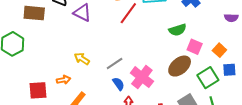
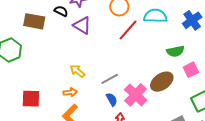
pink square: (195, 47) -> (191, 70), turned 35
brown ellipse: (180, 66) -> (162, 82), moved
orange arrow: (64, 80) -> (70, 92), moved

